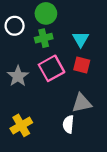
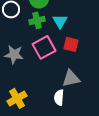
cyan triangle: (81, 39) -> (60, 21), moved
gray star: (18, 76) -> (14, 54), turned -30

